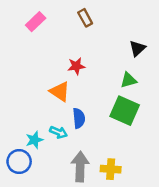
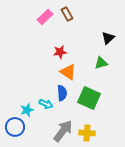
pink rectangle: (36, 22) -> (45, 17), moved
orange triangle: (60, 92) -> (68, 72), moved
green square: (125, 111) -> (89, 98), moved
gray arrow: (80, 167) -> (63, 131), turned 35

